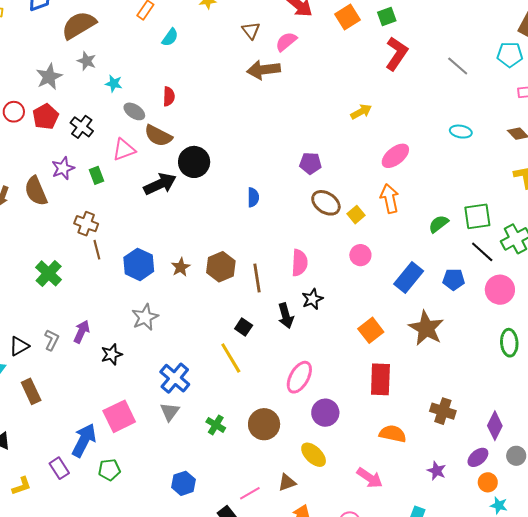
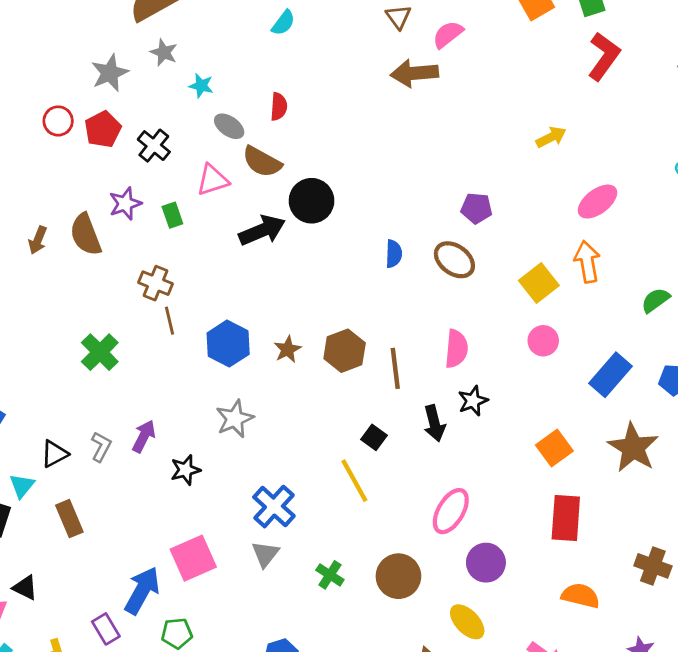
brown ellipse: (326, 203) -> (454, 260), moved
yellow square: (356, 215) -> (539, 283), size x1.5

